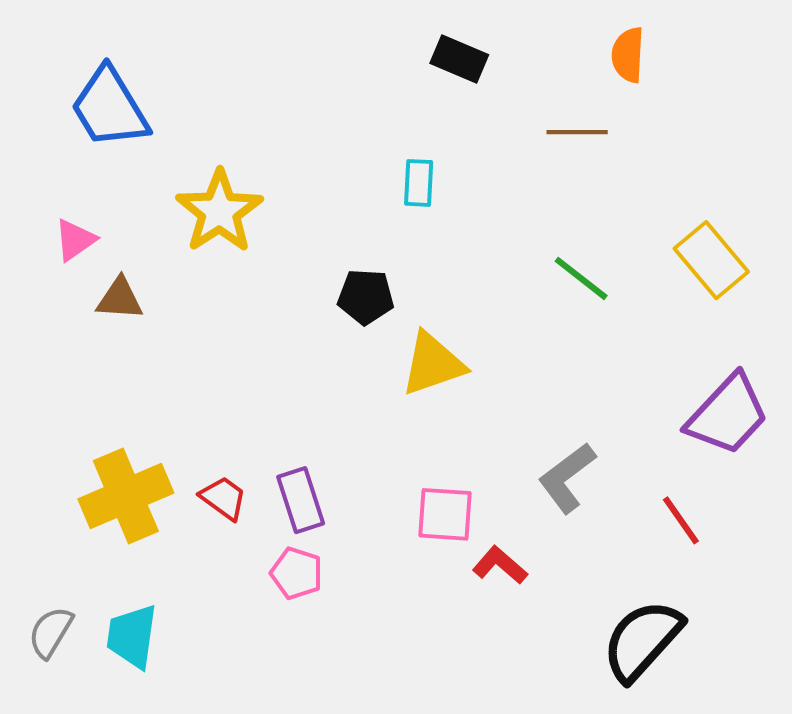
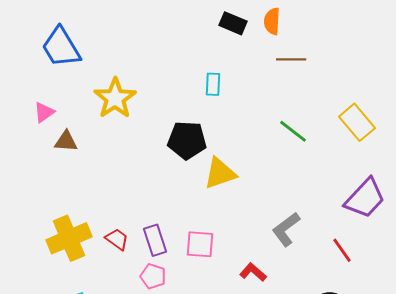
orange semicircle: (628, 55) -> (272, 21), moved
black pentagon: (366, 297) -> (187, 140), size x1.4
pink square: (445, 514) -> (200, 244), moved

